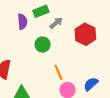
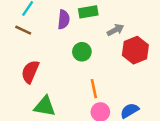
gray arrow: (56, 23) -> (116, 30), moved

